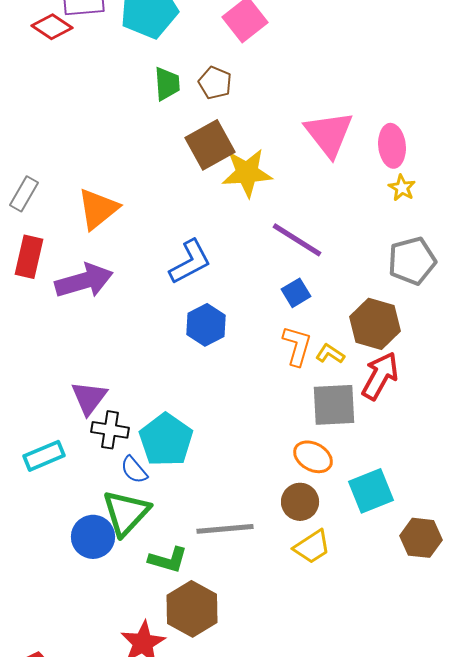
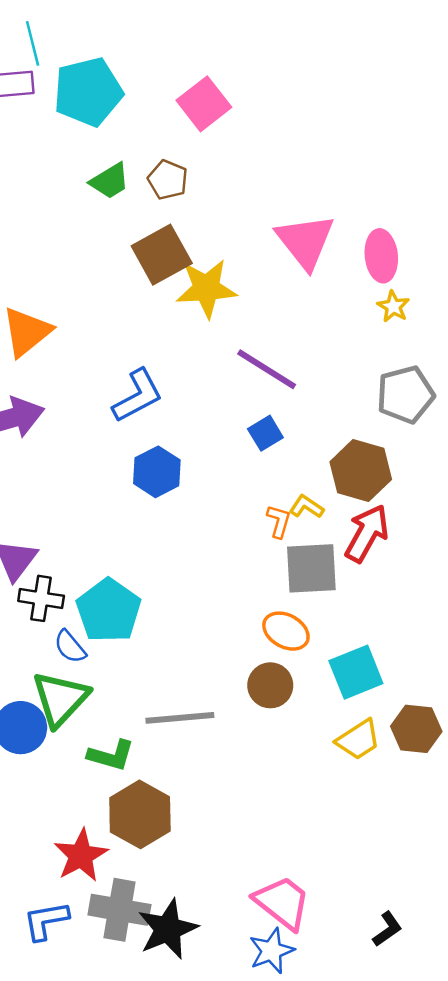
green trapezoid: (167, 84) -> (110, 181), turned 63
orange L-shape: (297, 346) -> (279, 521), moved, size x0.7
yellow trapezoid: (312, 547) -> (358, 740), moved

